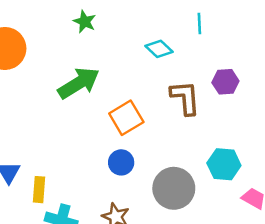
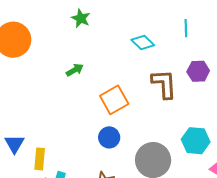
cyan line: (199, 23) -> (186, 28), moved
green arrow: (79, 83) -> (75, 70), size x0.5

